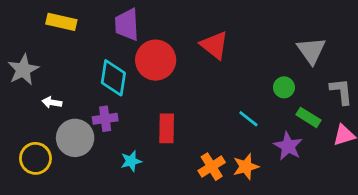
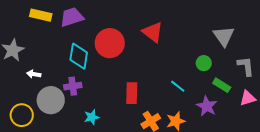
purple trapezoid: (127, 25) -> (72, 17), moved, turned 75
red rectangle: (167, 128) -> (132, 93), moved

